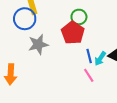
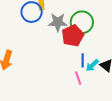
green circle: (79, 17) -> (82, 22), size x1.5
gray star: (38, 44) -> (58, 22), moved

